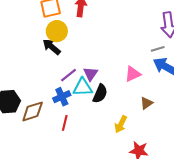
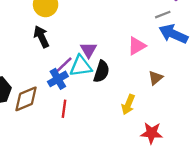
black arrow: (52, 47) -> (41, 37), moved, turned 30
purple line: (68, 75) -> (63, 65), moved

